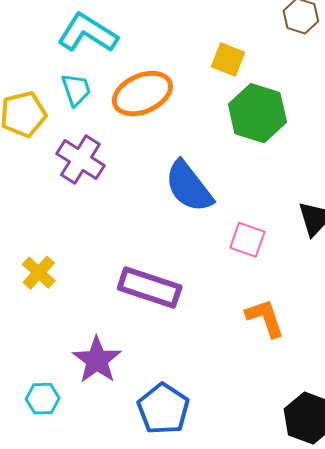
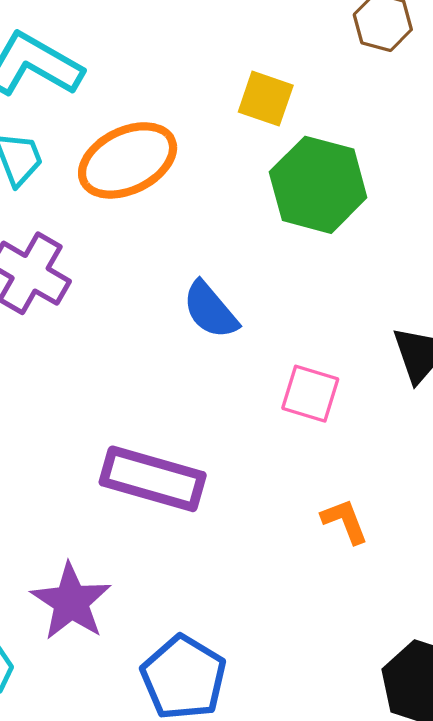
blue semicircle: (189, 186) -> (210, 310), size x0.7
orange L-shape: (265, 318) -> (345, 521), size x0.7

